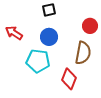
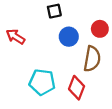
blue circle: (49, 37) -> (69, 37), moved
cyan pentagon: (38, 61) -> (42, 82), moved

